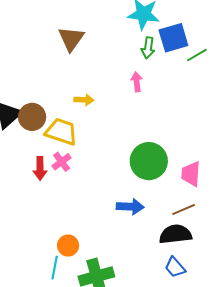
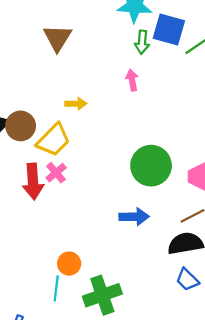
blue square: (173, 38) -> (169, 29), turned 36
yellow trapezoid: (61, 132) -> (53, 140), turned 120
red arrow: (40, 168) -> (33, 182), size x1.4

